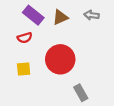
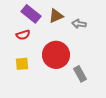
gray arrow: (92, 15) -> (79, 24), moved
gray rectangle: (81, 93) -> (80, 74), moved

